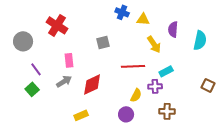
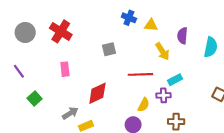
gray circle: (23, 41) -> (25, 32), moved
pink rectangle: (69, 60) -> (65, 69), moved
purple line: (36, 69) -> (19, 71), moved
gray arrow: (64, 81) -> (70, 113), moved

